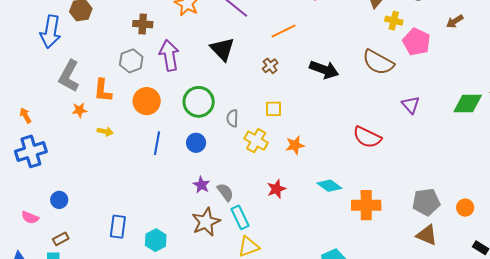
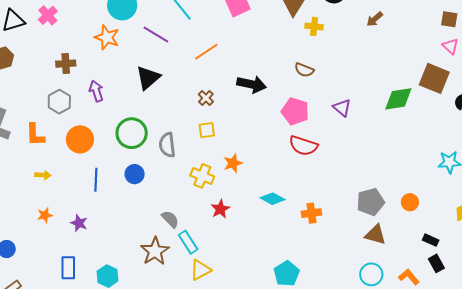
pink pentagon: (416, 42) -> (295, 111), moved
black triangle: (222, 49) -> (148, 78), turned 40
purple arrow: (169, 55) -> (96, 91), size x0.7
brown semicircle: (378, 62) -> (304, 70), size x0.6
brown cross: (270, 66) -> (206, 98), moved
orange star: (79, 110) -> (45, 215), moved
gray semicircle: (232, 118) -> (167, 145), size x1.4
yellow cross: (256, 141) -> (202, 176), moved
purple star: (201, 185) -> (79, 223), moved
orange cross: (366, 205) -> (311, 213), size x0.7

